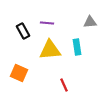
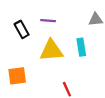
orange square: (19, 73) -> (17, 76), turned -30

